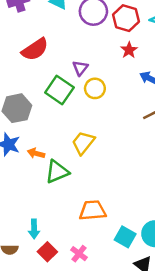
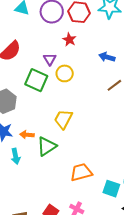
red star: (129, 50) -> (69, 40), moved
cyan arrow: (34, 229) -> (16, 156), moved

